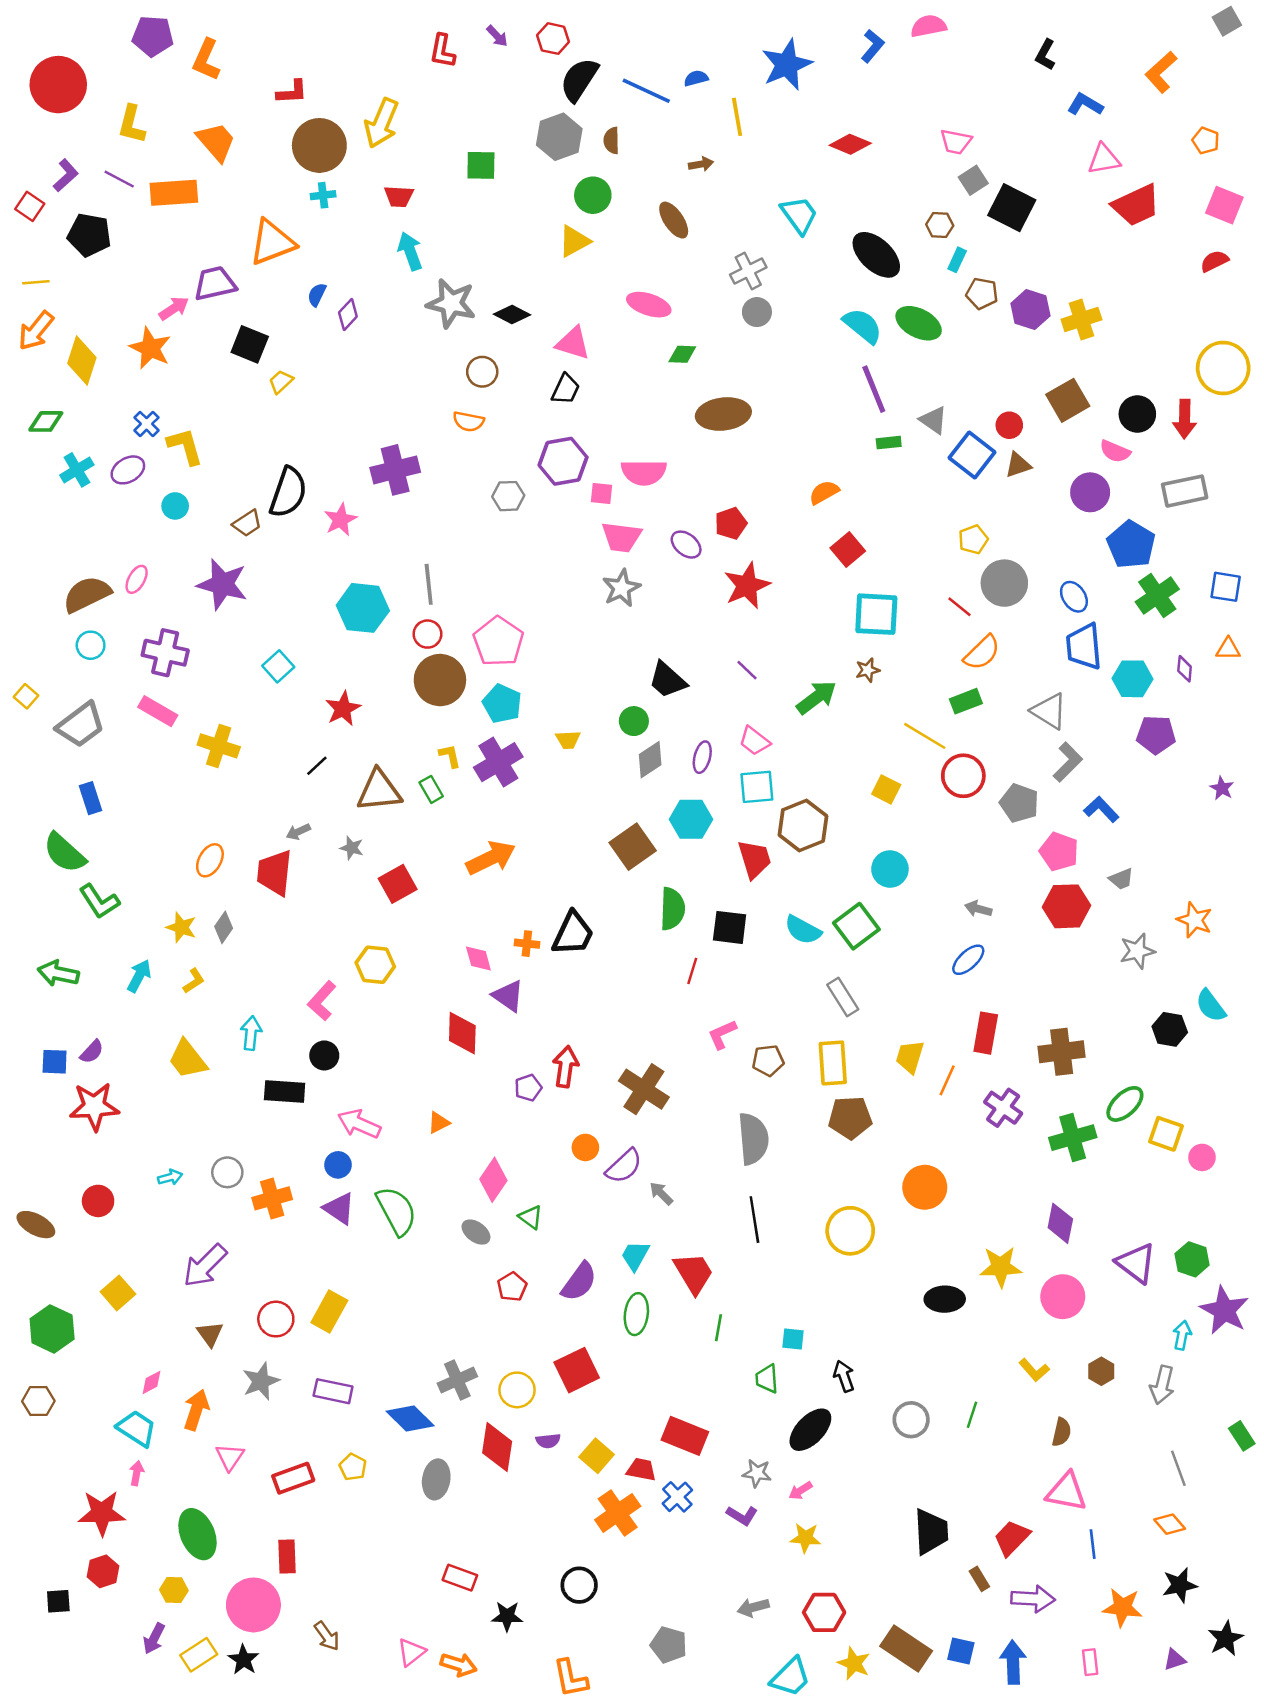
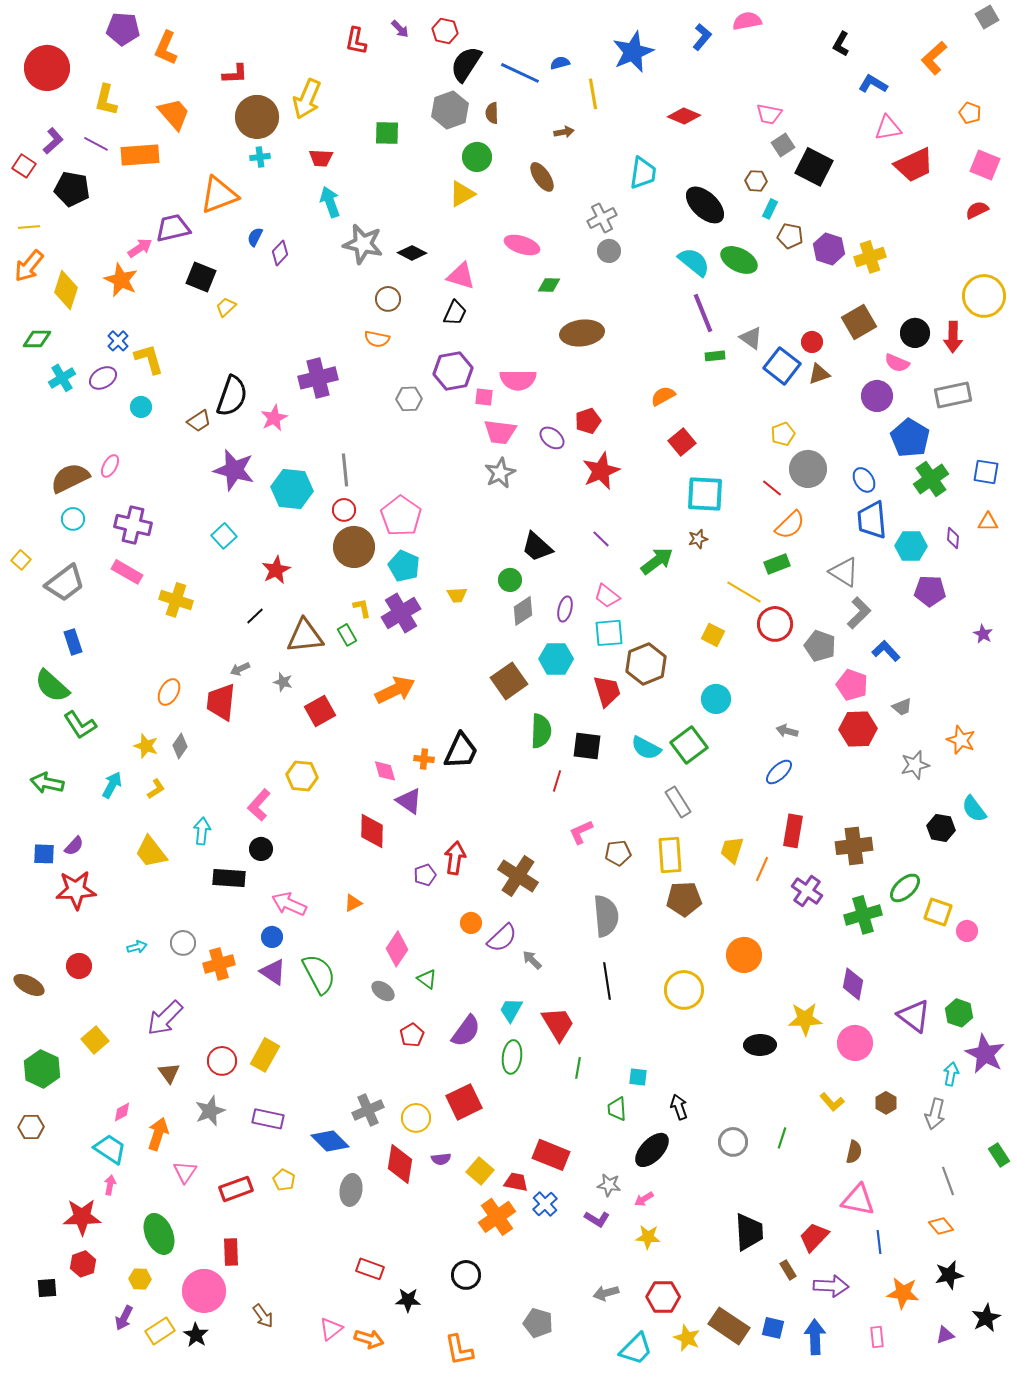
cyan trapezoid: (799, 215) -> (643, 173), turned 44
purple star: (222, 584) -> (234, 470), moved

